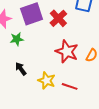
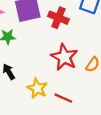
red cross: (58, 18) -> (58, 18), turned -30

